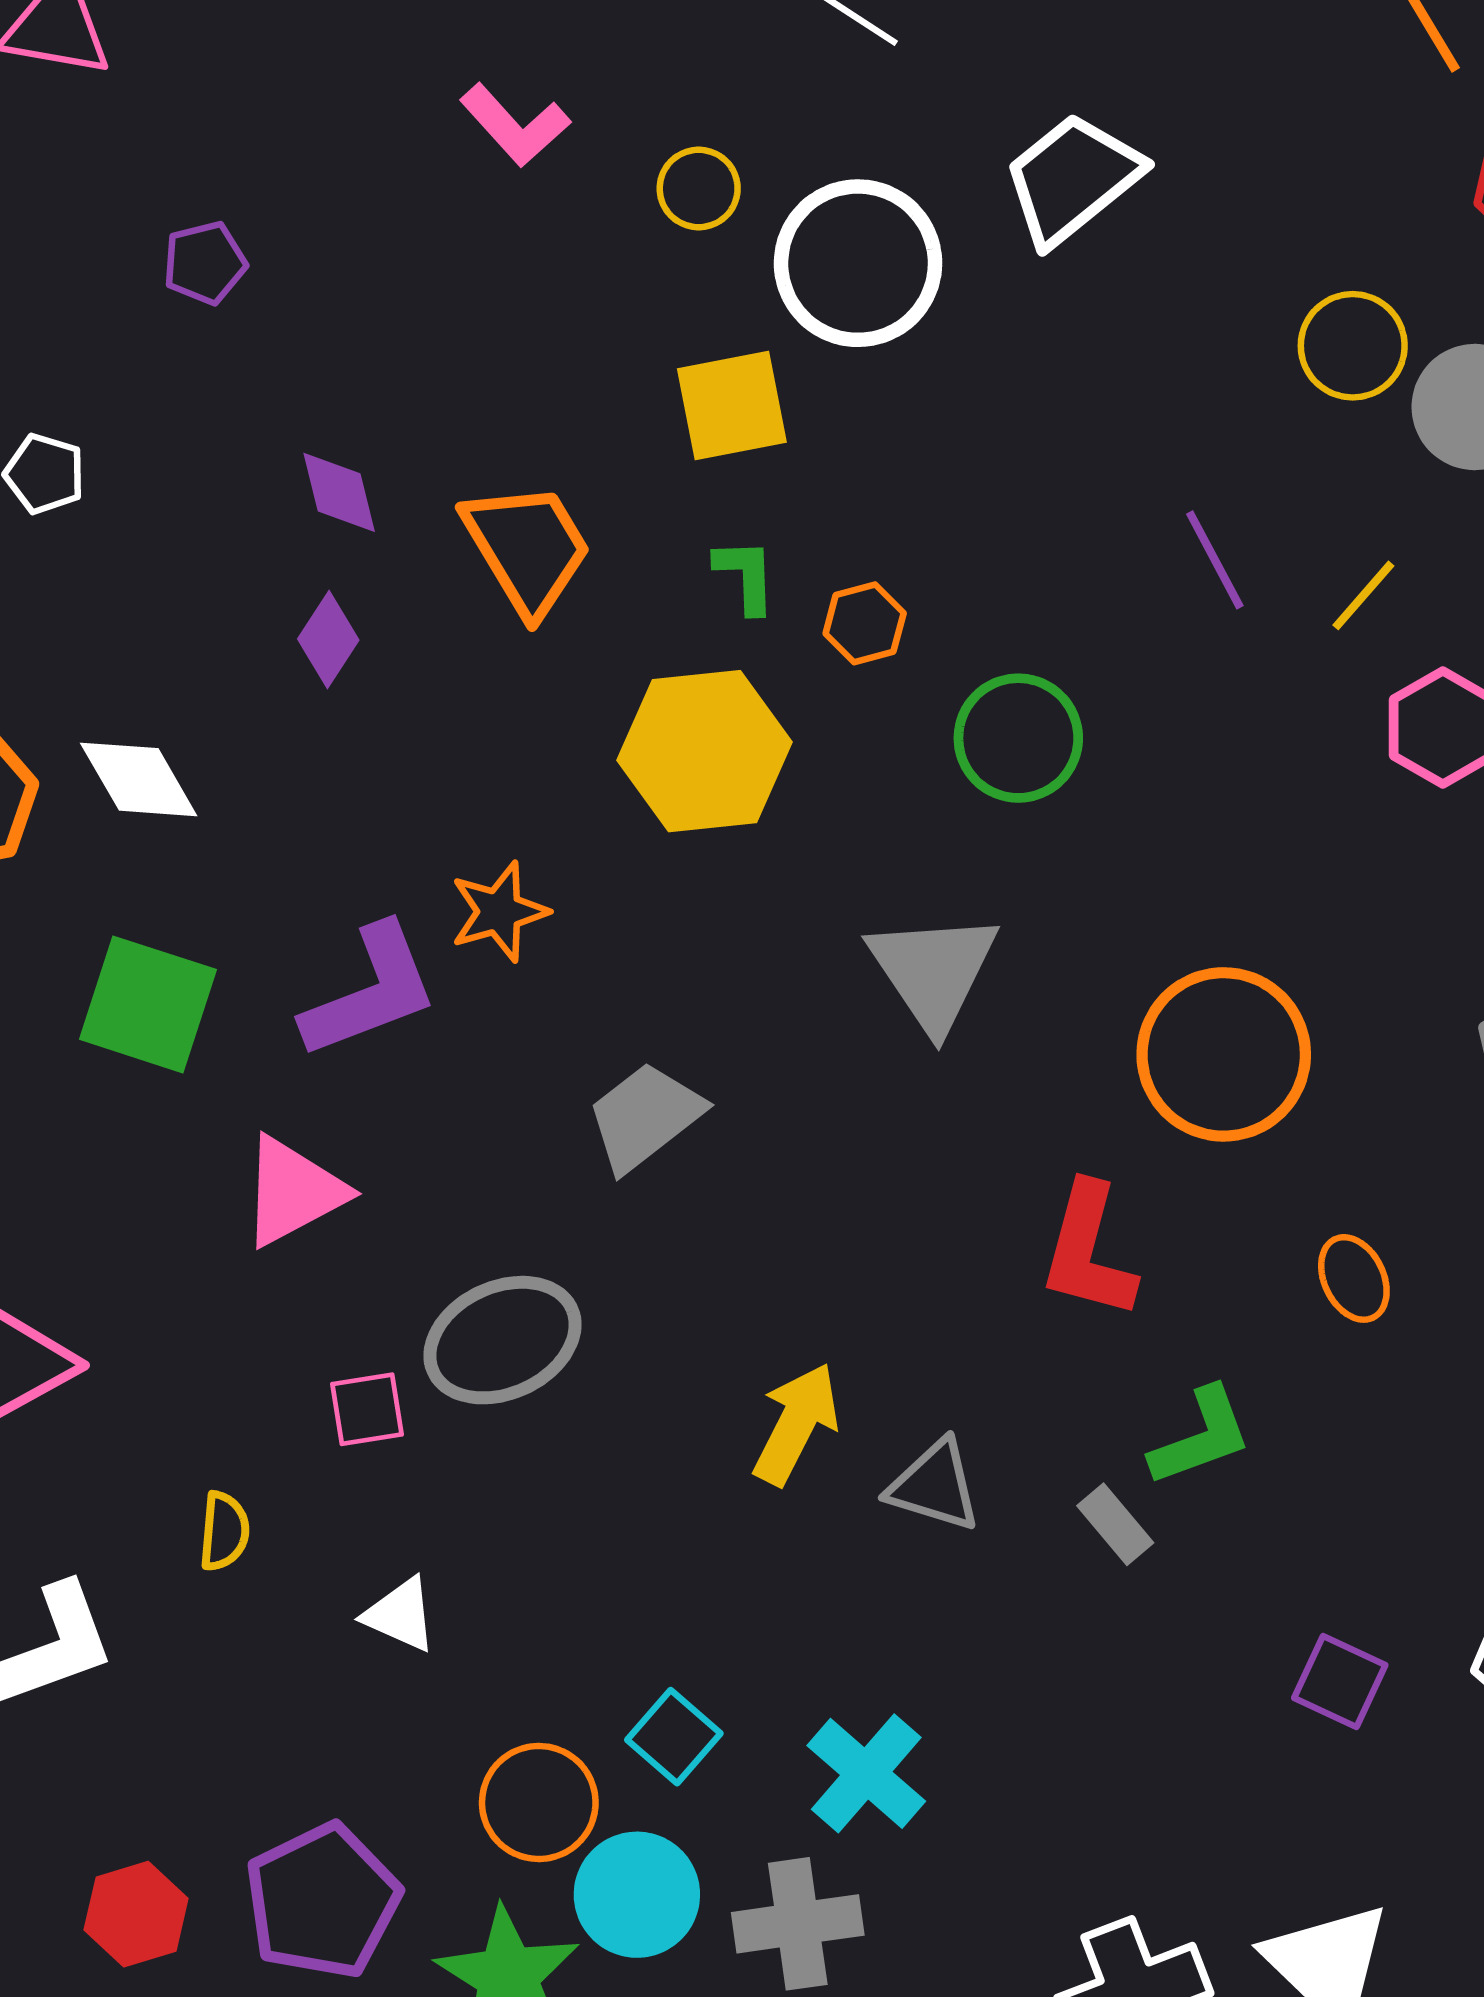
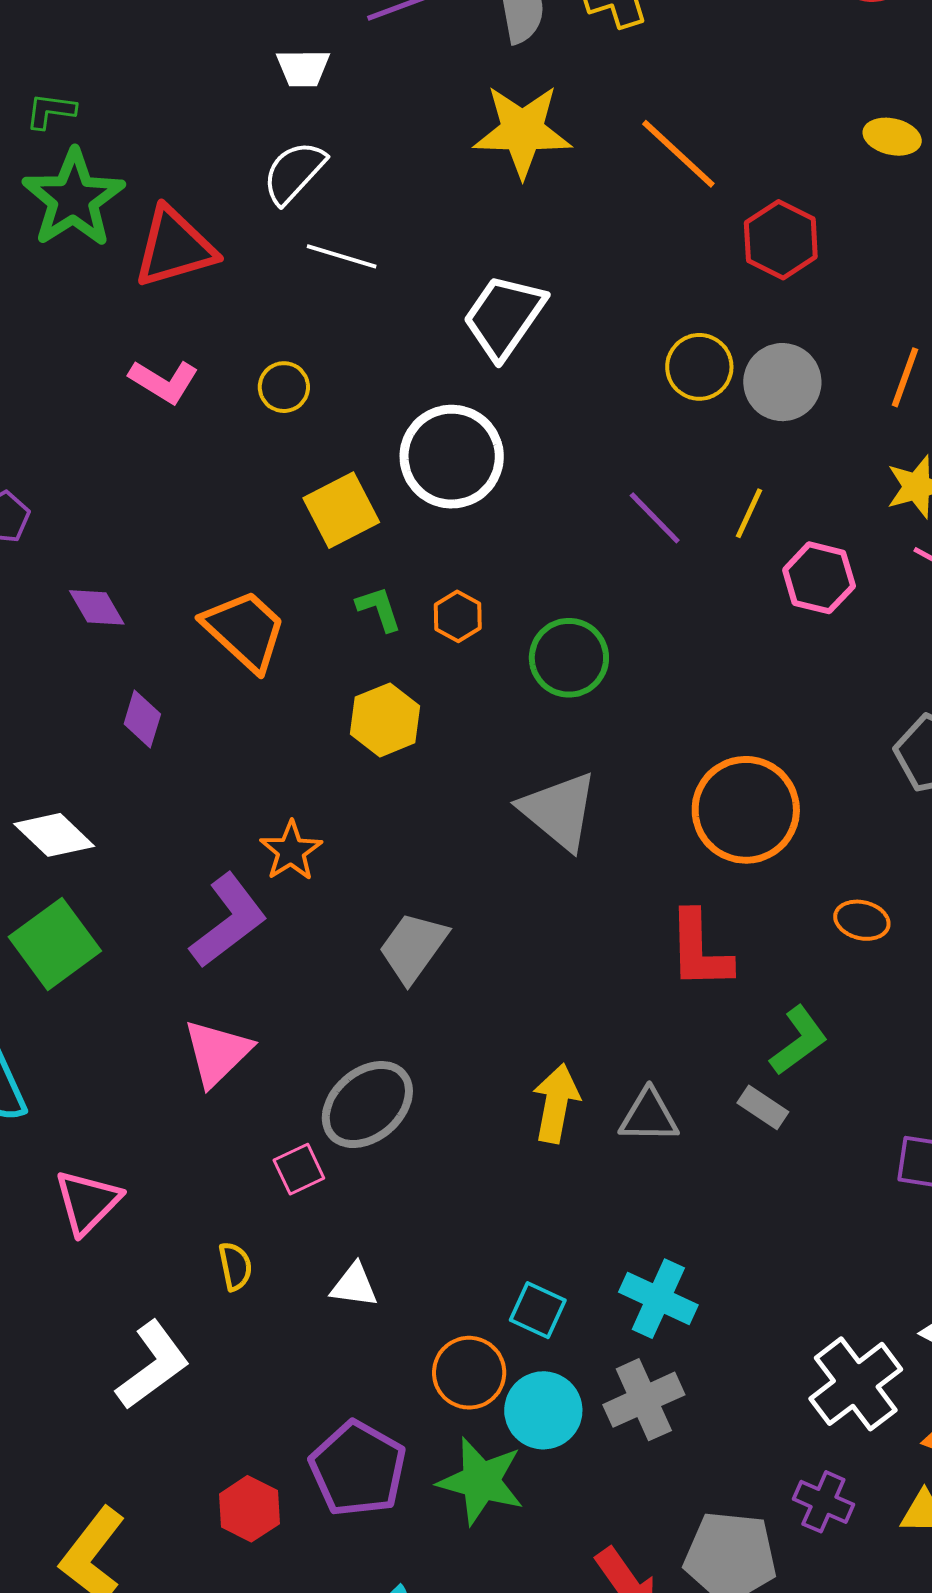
white circle: (858, 263) -> (452, 457), moved
purple diamond: (339, 492) -> (97, 607), moved
yellow hexagon: (705, 751) -> (385, 720), size x0.7
green square: (148, 1004) -> (55, 944), moved, turned -38
orange ellipse: (1354, 1278) -> (862, 920), turned -34

